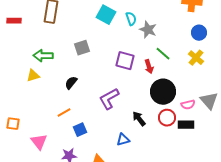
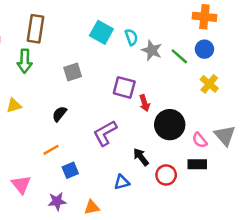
blue circle: (199, 33) -> (204, 49), moved
green line: (163, 54) -> (179, 56), moved
green arrow: (43, 56) -> (25, 61), moved, turned -90
red arrow: (149, 67) -> (145, 103), moved
pink semicircle: (188, 105) -> (200, 140), turned 64
red circle: (167, 118) -> (166, 175), moved

